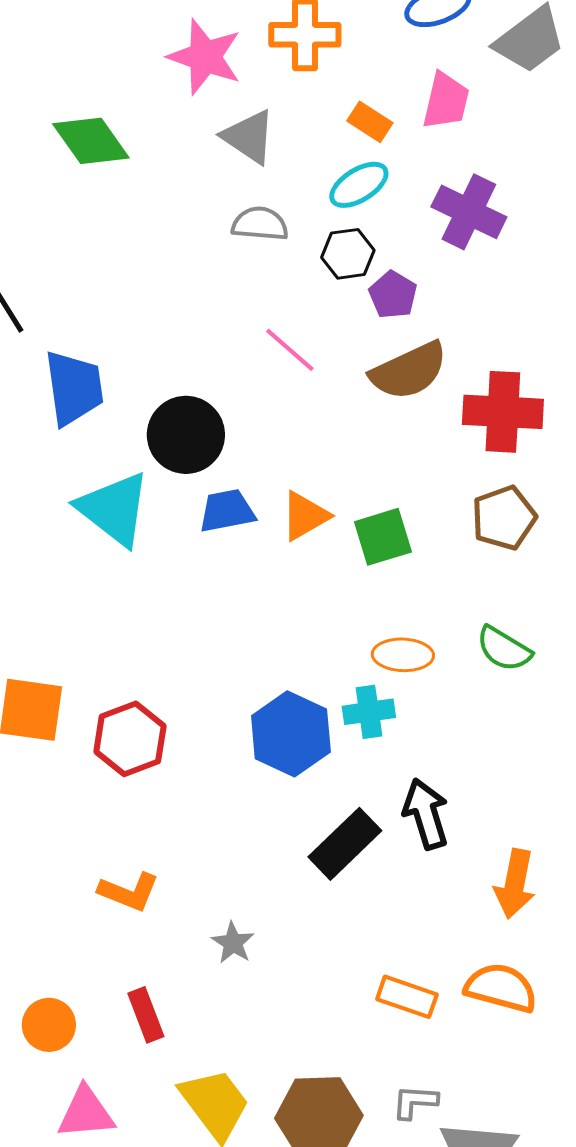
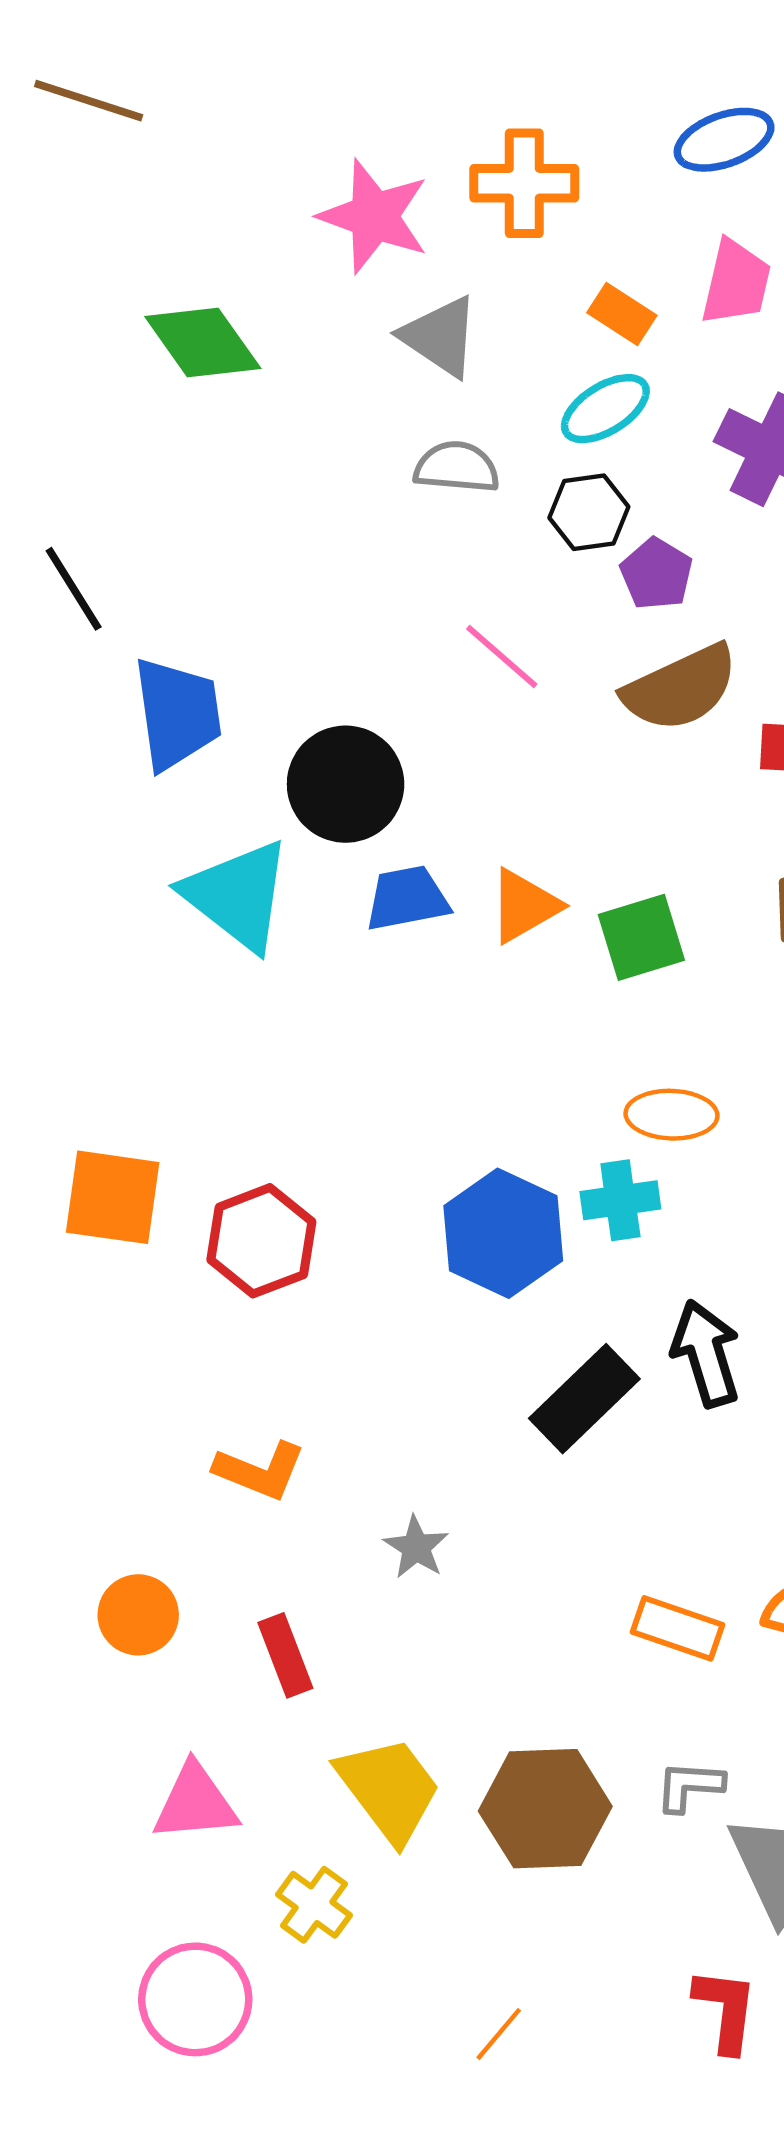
orange circle: (49, 1025) -> (138, 1615), moved

